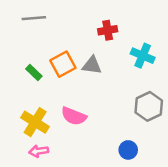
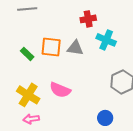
cyan cross: (143, 56) -> (106, 40), moved
orange square: (63, 64) -> (51, 47), turned 35

